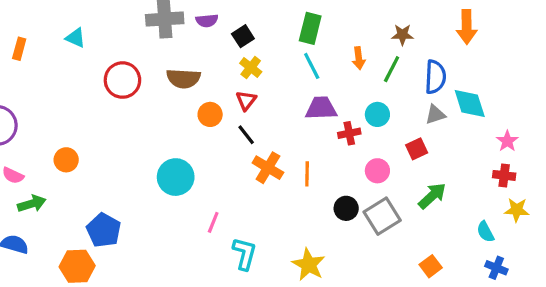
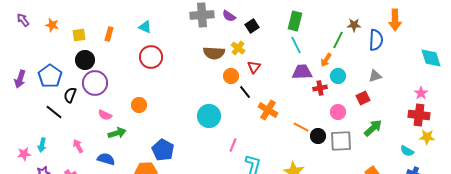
purple semicircle: (207, 21) -> (229, 16), turned 40
orange arrow: (359, 58) -> (326, 60), moved, turned 40
yellow cross: (251, 68) -> (238, 48), moved
green line: (392, 69) -> (338, 40), moved
blue semicircle: (435, 77) -> (376, 40), moved
red circle: (122, 80) -> (151, 57), moved
cyan diamond: (470, 104) -> (431, 58), moved
black line: (246, 135) -> (245, 92), moved
orange line: (307, 174) -> (301, 127), moved, turned -63
red cross: (504, 175) -> (419, 115), size x1.5
gray square: (382, 216) -> (341, 141), turned 30
cyan semicircle: (485, 232) -> (407, 151), turned -32

